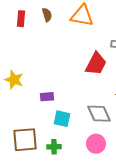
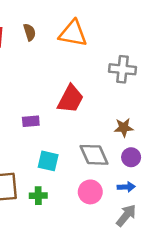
red trapezoid: (96, 64) -> (70, 99), moved
purple rectangle: (47, 97) -> (31, 121), moved

